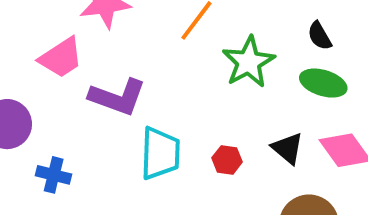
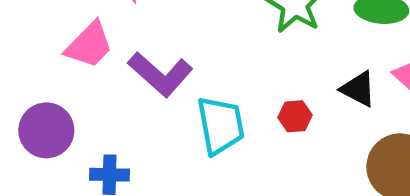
purple L-shape: (118, 97) -> (160, 74), turned 34

